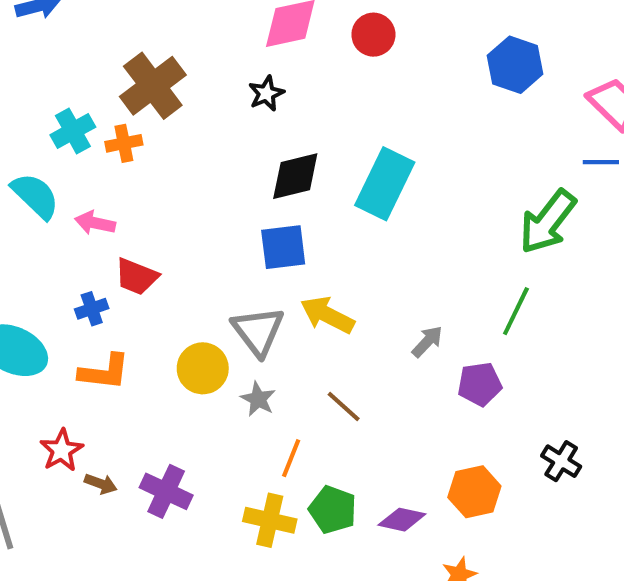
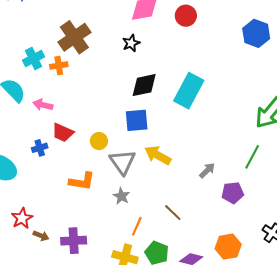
yellow circle: (203, 368) -> (99, 141), moved, size x0.7
orange L-shape: (104, 372) -> (82, 181), moved
brown line: (344, 406) -> (173, 213), moved
purple cross: (166, 491) -> (74, 241), turned -30

